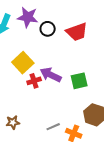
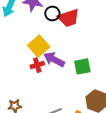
red trapezoid: (77, 32) -> (69, 18), moved
yellow square: (23, 63) -> (39, 46), moved

